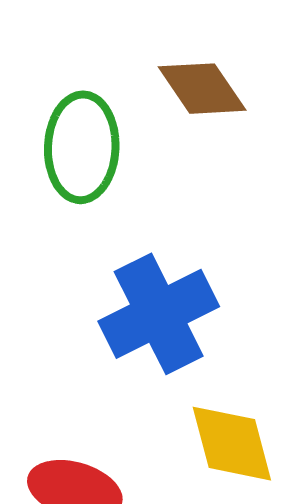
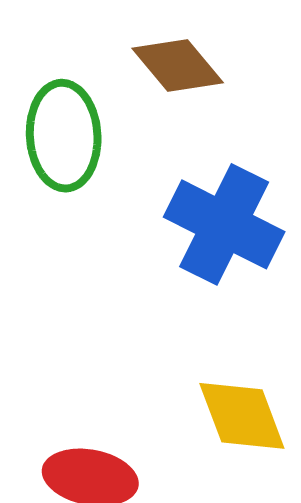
blue cross: (159, 314) -> (224, 224), moved, turned -31

